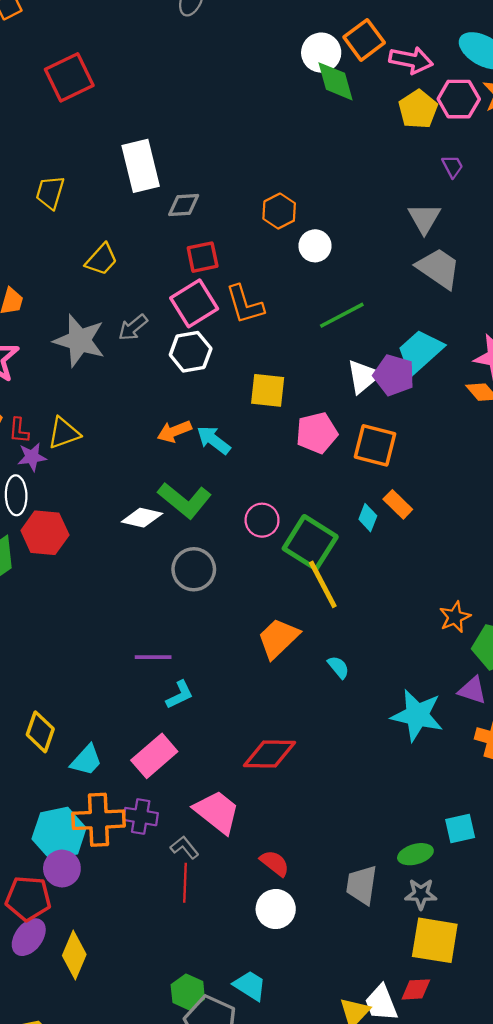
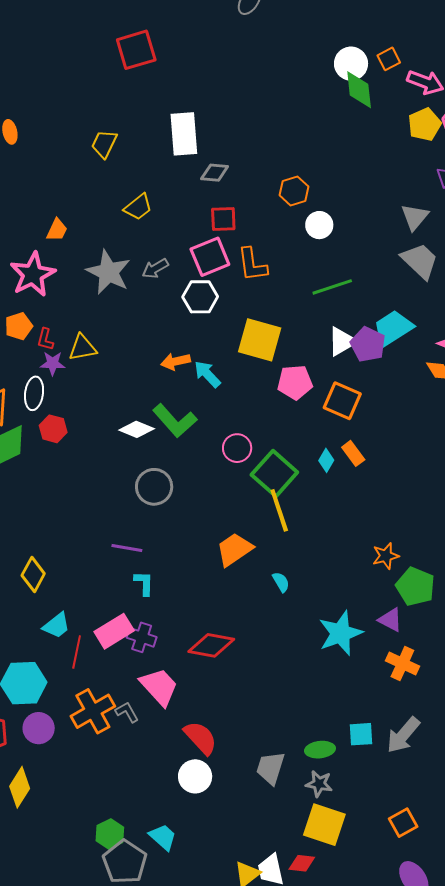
orange square: (364, 40) -> (389, 59), size x0.7
yellow square: (268, 390) -> (260, 340), size x1.4
red hexagon: (45, 533) -> (53, 429), size x0.7
gray circle: (194, 569) -> (154, 487), moved
cyan L-shape: (180, 695) -> (144, 583), turned -72
cyan star: (417, 715) -> (340, 633), turned 30
yellow diamond: (40, 732) -> (33, 574), moved
purple cross: (141, 817) -> (142, 637), moved
orange cross: (98, 820) -> (93, 711), moved, turned -36
red semicircle: (275, 863) -> (201, 738), size x1.4
purple circle: (62, 868) -> (39, 728), moved
red line: (185, 883) -> (77, 652), moved

